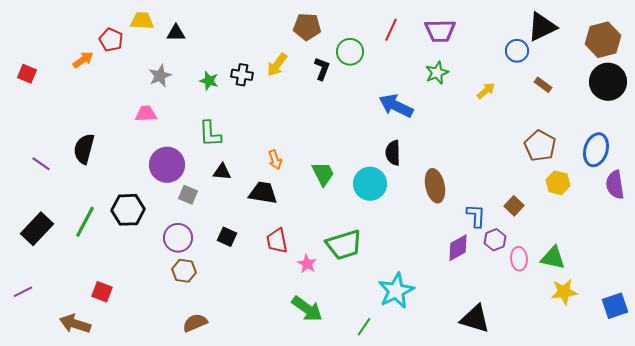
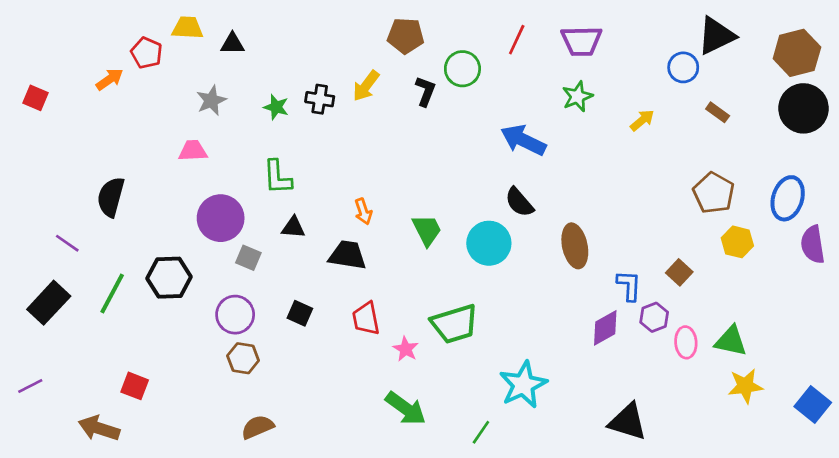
black semicircle: (393, 153) -> (519, 202), turned -40
purple line: (41, 164) -> (67, 243), moved
blue square: (615, 306) -> (813, 404), turned -32

